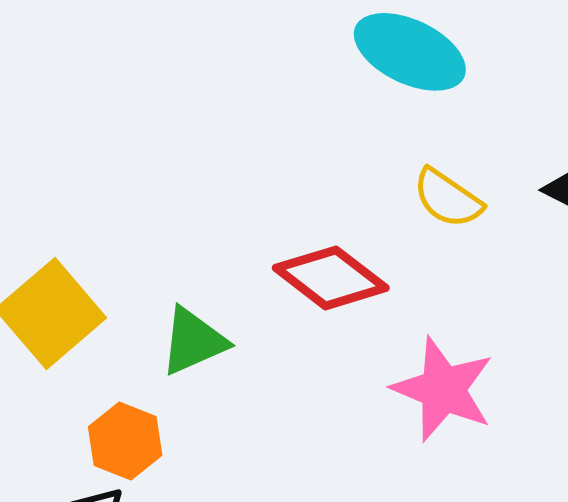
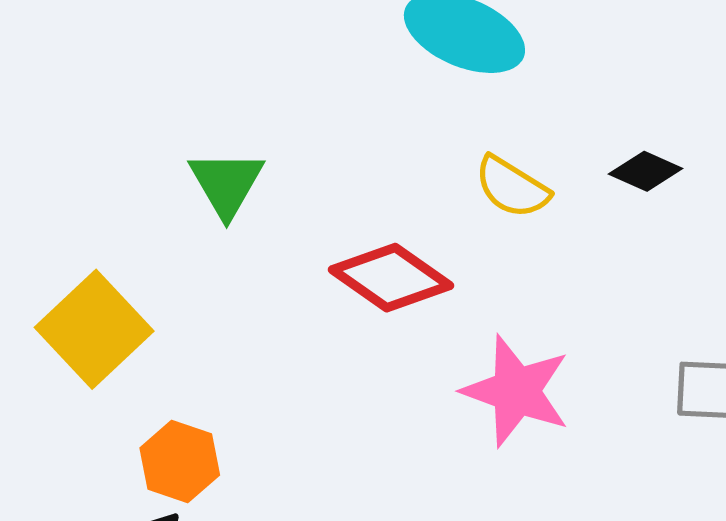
green triangle: (193, 341) -> (226, 183), moved, turned -34

